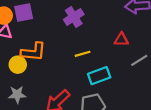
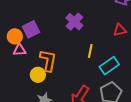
orange L-shape: (33, 52) -> (48, 60), turned -70
yellow line: (83, 54) -> (90, 51), turned -48

